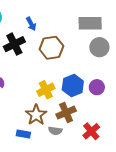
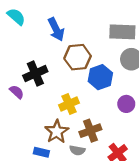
blue arrow: (31, 24) -> (56, 29), size x1.5
black cross: (14, 44) -> (35, 73), moved
blue hexagon: (73, 85) -> (100, 77), moved

